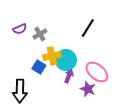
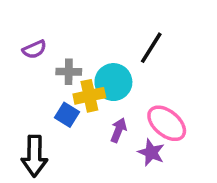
gray cross: (40, 34) -> (69, 72), moved, turned 32
cyan circle: (66, 60) -> (113, 82), moved

